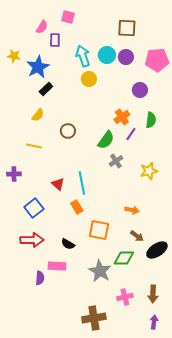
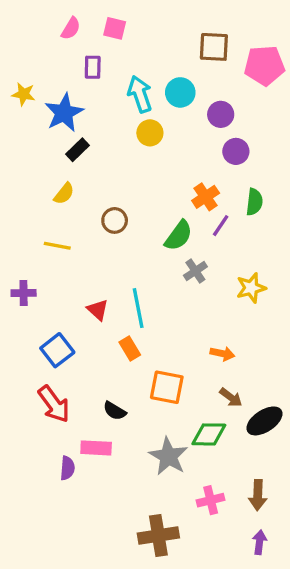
pink semicircle: (42, 27) -> (71, 28), moved
purple circle: (126, 57) -> (221, 114), moved
pink pentagon: (157, 60) -> (264, 66), moved
red arrow: (32, 240) -> (54, 404), turned 55

